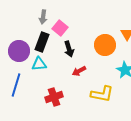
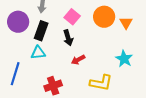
pink square: (60, 28) -> (72, 17), moved
orange circle: (105, 45) -> (104, 17), moved
purple circle: (19, 51) -> (18, 22), moved

